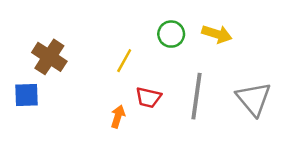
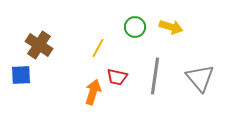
orange arrow: (118, 117) -> (93, 92), size x1.4

